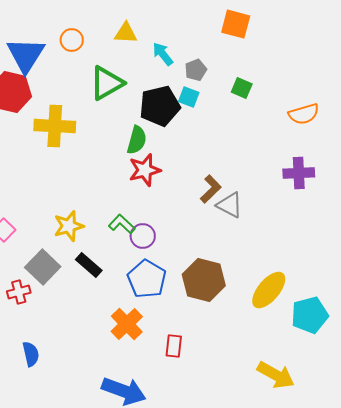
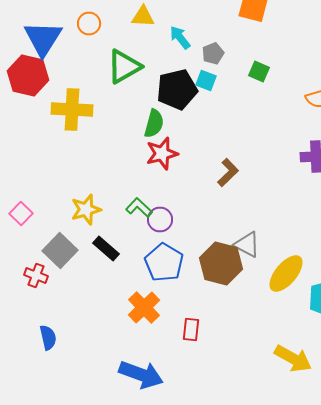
gray triangle: (230, 205) -> (247, 244), moved
red cross: (19, 292) -> (36, 276), turned 35

